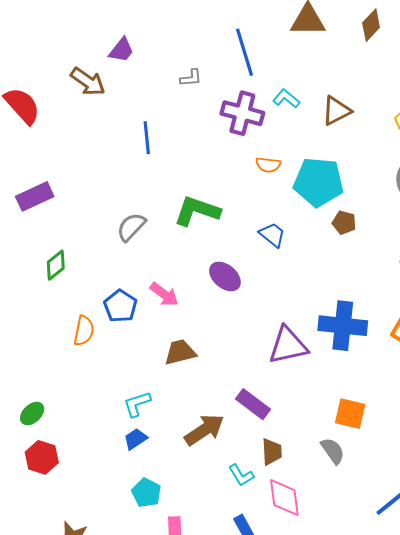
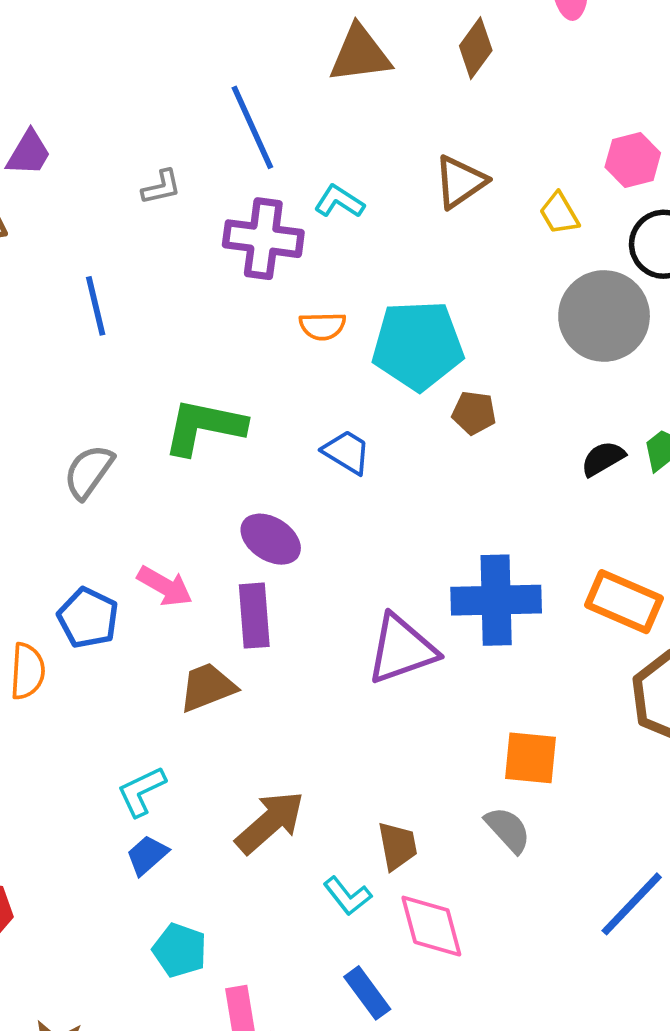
brown triangle: (336, 111) -> (460, 182), moved
purple rectangle: (253, 404) -> (254, 616), moved, turned 56

